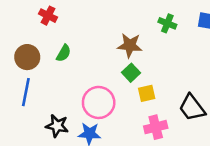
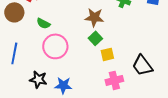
green semicircle: (64, 53) -> (43, 23), turned 88
brown circle: (27, 57) -> (14, 12), moved
pink circle: (99, 102) -> (55, 46), moved

